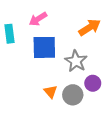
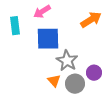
gray star: (76, 61) -> (67, 61), moved

